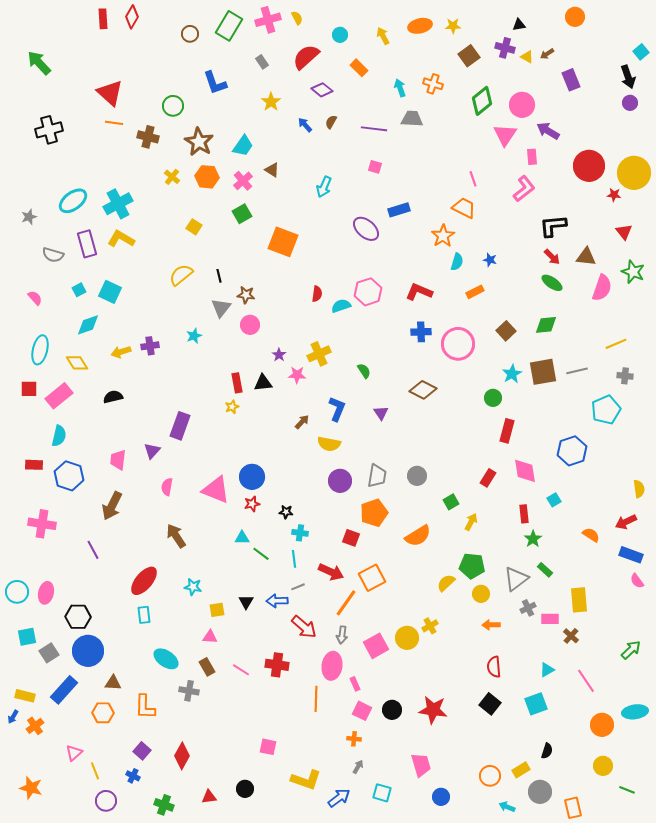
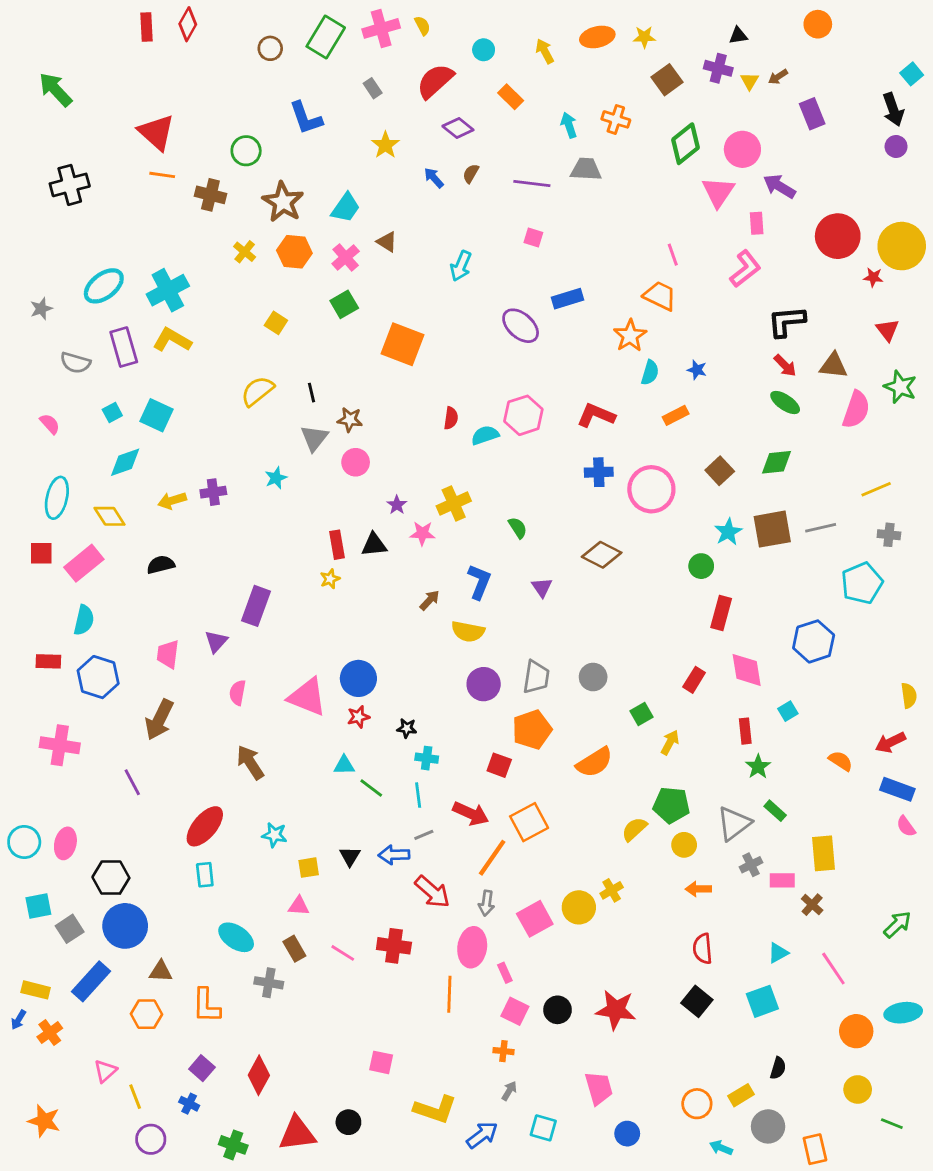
yellow triangle: (527, 57) -> (750, 81), turned 32
red triangle: (209, 797) -> (297, 1134), size x1.8

